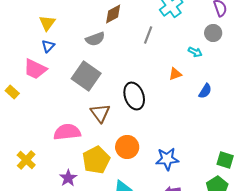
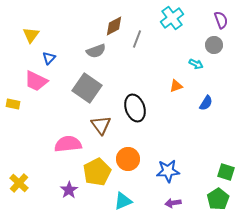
yellow triangle: (47, 23) -> (31, 35), moved
gray line: (148, 35) -> (137, 39), moved
yellow rectangle: (12, 92) -> (13, 104), turned -32
yellow cross: (26, 160) -> (19, 183), moved

